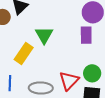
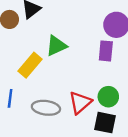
green triangle: (44, 35) -> (56, 46), turned 30

